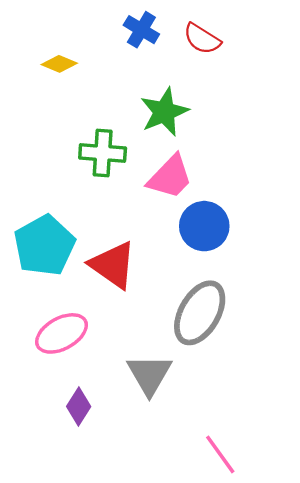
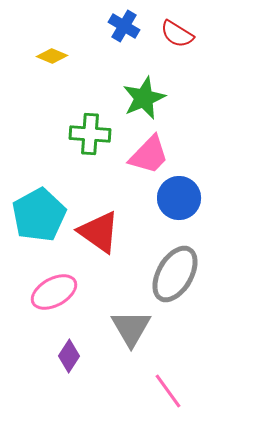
pink line: (220, 454) -> (168, 391), moved

